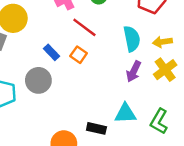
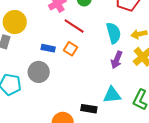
blue rectangle: (52, 52) -> (48, 48), turned -32

